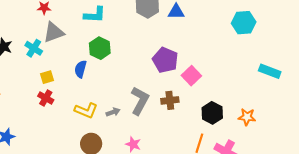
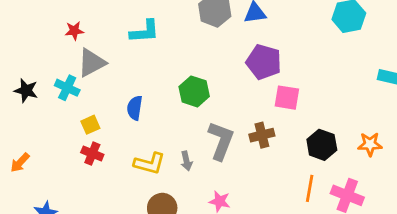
green hexagon: (100, 48) -> (194, 91), moved
purple pentagon: (165, 60) -> (264, 62), moved
pink square: (191, 76) -> (287, 98), turned -30
gray arrow: (113, 112) -> (186, 161), turned 104

